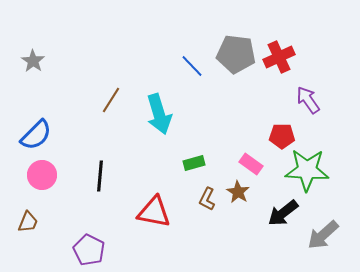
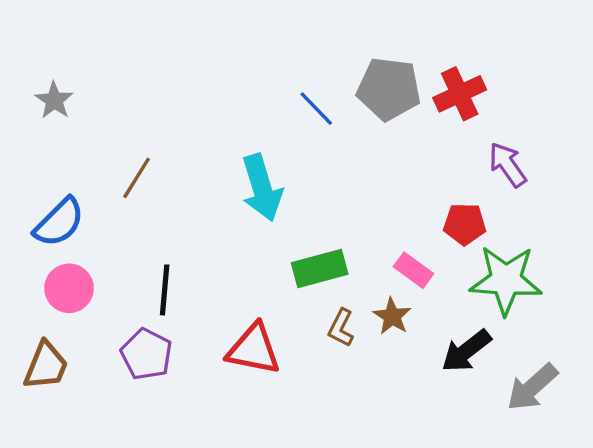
brown line: (111, 100) -> (137, 178), moved
green rectangle: (194, 163) -> (320, 269), size x1.5
brown trapezoid: (28, 222) -> (46, 366), size x1.4
purple pentagon: (89, 250) -> (146, 354), moved

